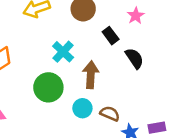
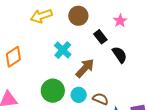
brown arrow: (91, 75) -> (85, 68), turned 40
green circle: (48, 87) -> (53, 91), moved

